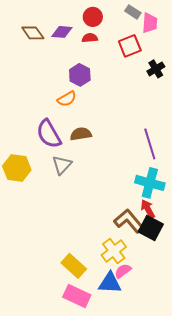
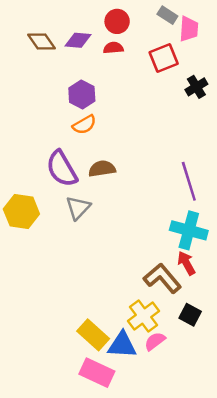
purple hexagon: (80, 75) -> (82, 94), moved
black square: (151, 228) -> (190, 315), moved, size x0.7
blue triangle: (110, 283) -> (122, 345), moved

